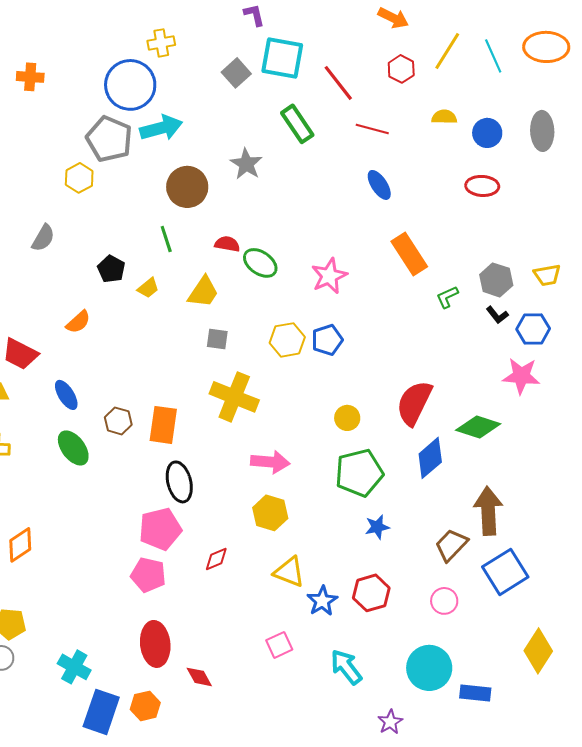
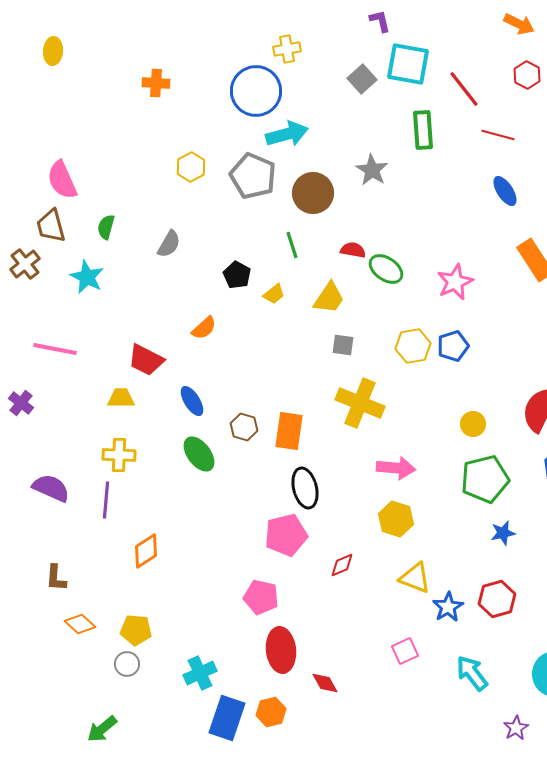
green rectangle: (297, 124) -> (423, 130), turned 30
gray pentagon: (109, 139) -> (253, 176), moved
yellow hexagon: (79, 178) -> (191, 167), moved
pink pentagon: (148, 575) -> (261, 597), moved
cyan cross: (74, 667) -> (200, 673), turned 36

